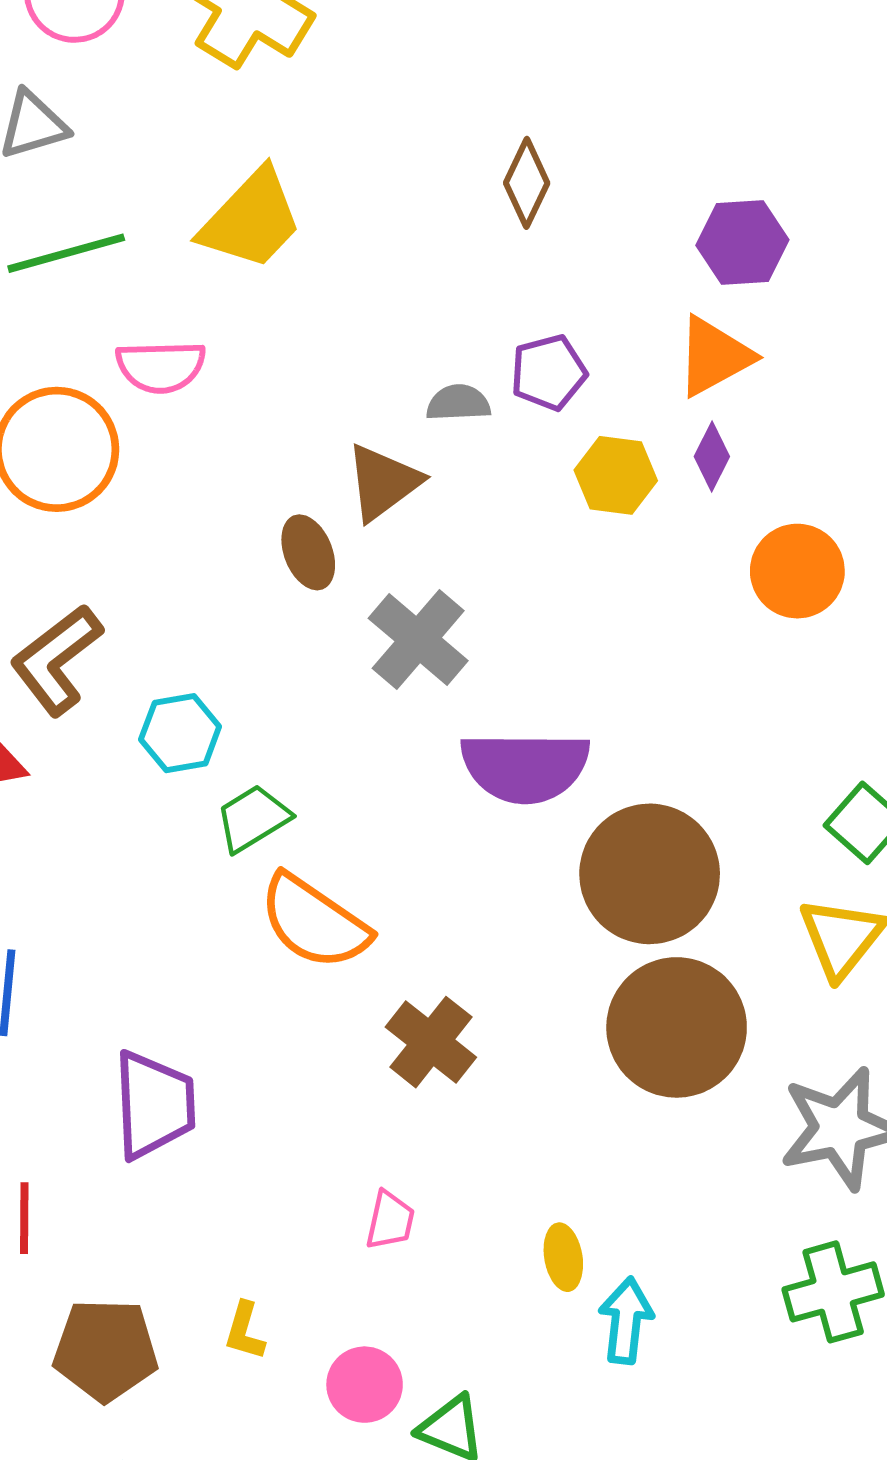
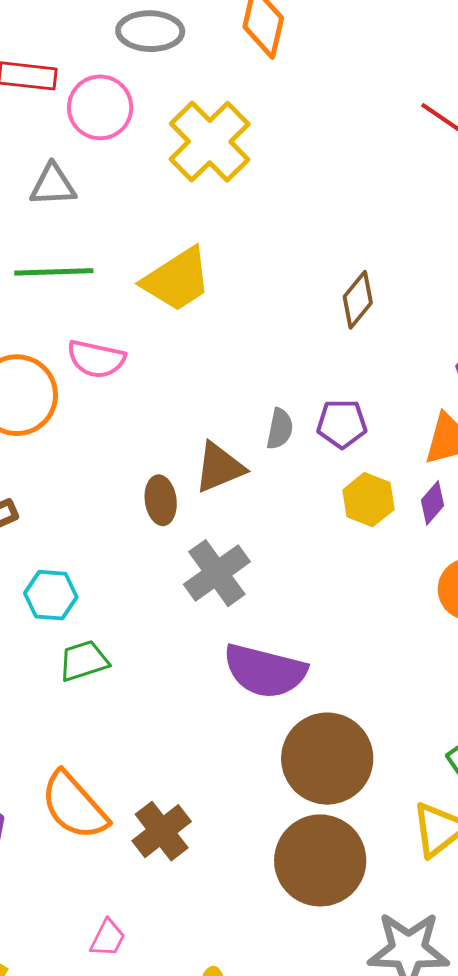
gray semicircle: (458, 403) -> (280, 429), turned 90
orange semicircle: (314, 922) -> (74, 806), moved

